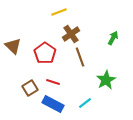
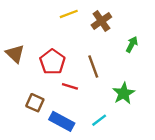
brown cross: (71, 34) -> (101, 21), moved
red line: (53, 82) -> (70, 86), moved
brown square: (30, 88) -> (35, 103), turned -35

